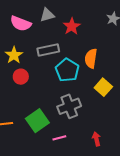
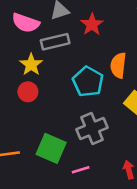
gray rectangle: (48, 50) -> (55, 42), moved
yellow star: (14, 55) -> (31, 65), moved
green square: (37, 121) -> (51, 148), turned -30

